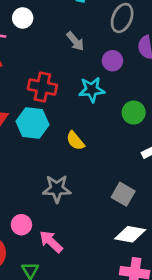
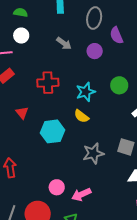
cyan star: (92, 90) -> (86, 92), moved
cyan hexagon: (33, 123) -> (53, 131), moved
gray star: (57, 189) -> (93, 153), moved
pink arrow: (51, 242) -> (81, 194), turned -54

